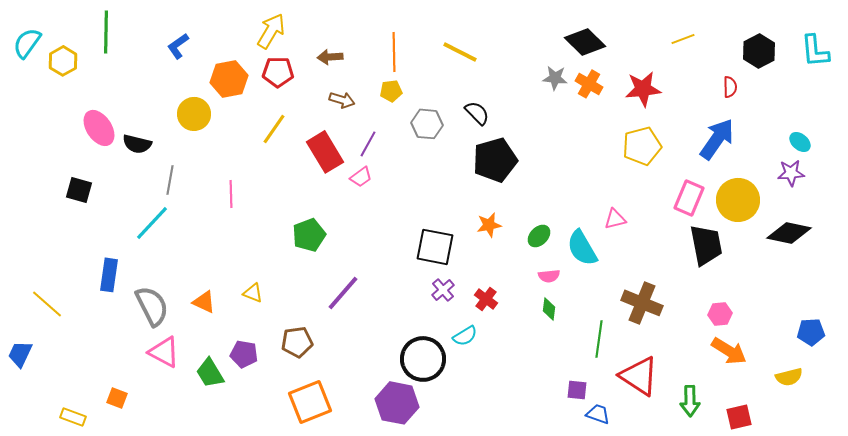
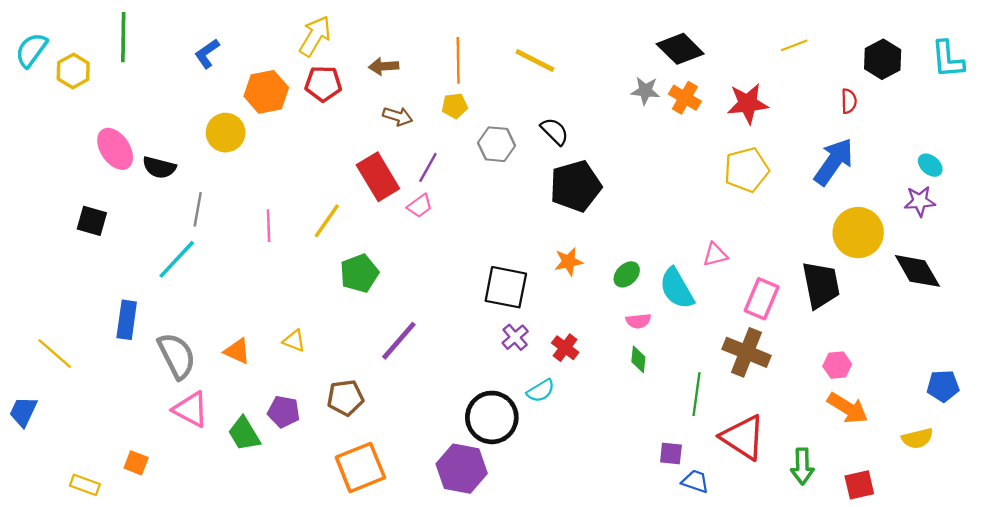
yellow line: (274, 129) -> (327, 221), moved
pink rectangle: (689, 198) -> (762, 299), moved
black diamond: (789, 233) -> (917, 271), turned 48

